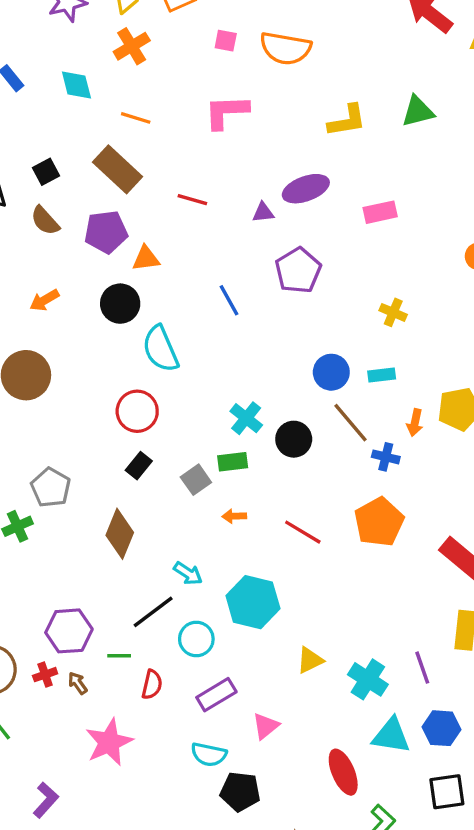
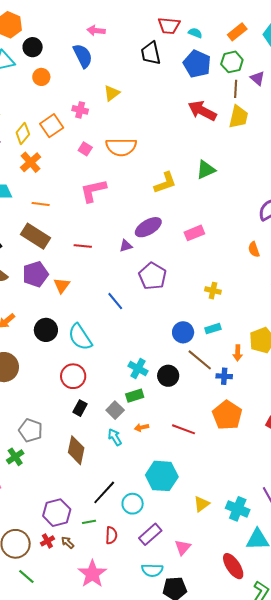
pink square: (226, 41) -> (85, 149), turned 32
orange triangle: (146, 258) -> (62, 285), turned -36
black circle: (120, 304) -> (46, 330), moved
cyan arrow: (188, 573) -> (115, 437), moved, turned -144

